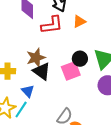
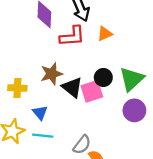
black triangle: (42, 71) -> (72, 87), moved
cyan line: (21, 110) -> (43, 136), moved, turned 60

